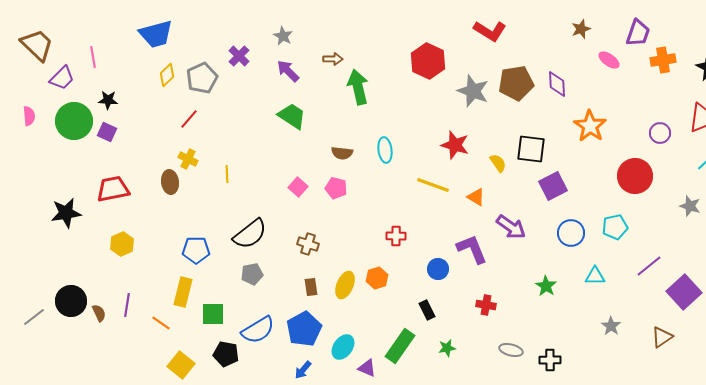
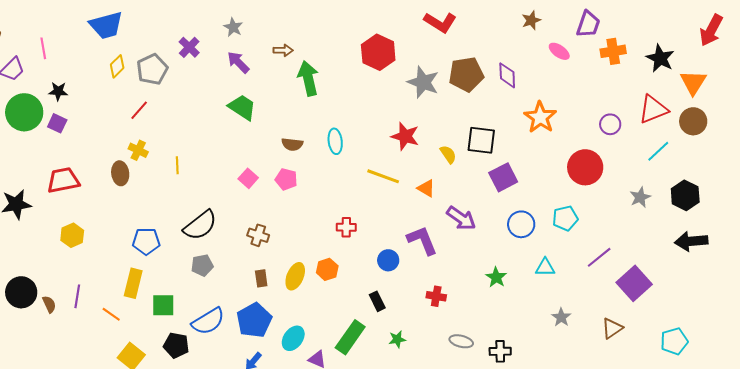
gray star: (690, 206) -> (640, 197), turned 30

